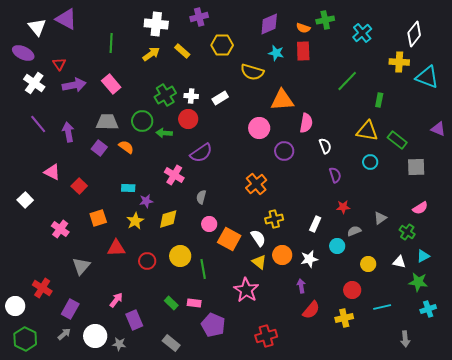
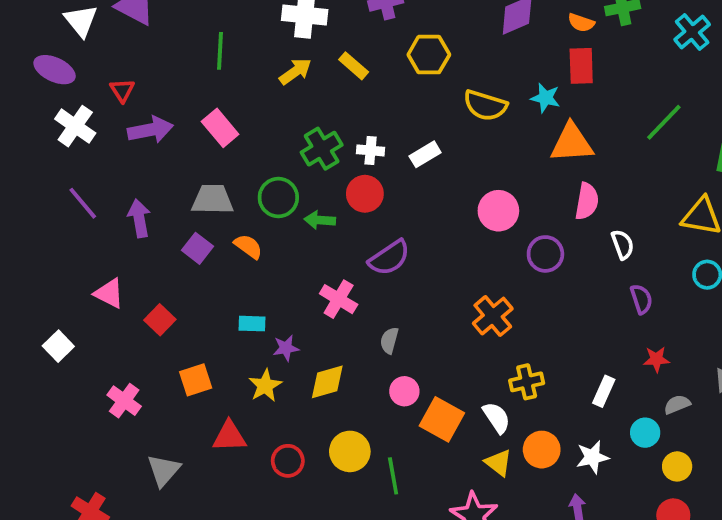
cyan star: (276, 53) -> (545, 98), moved
orange triangle: (282, 100) -> (572, 143), moved
yellow circle: (368, 264) -> (677, 466), moved

